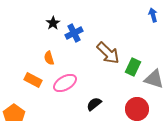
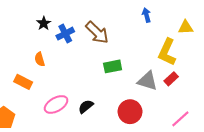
brown arrow: (108, 53) -> (97, 33), moved
green rectangle: (133, 67) -> (113, 66), moved, turned 54
pink ellipse: (65, 83) -> (56, 104), moved

